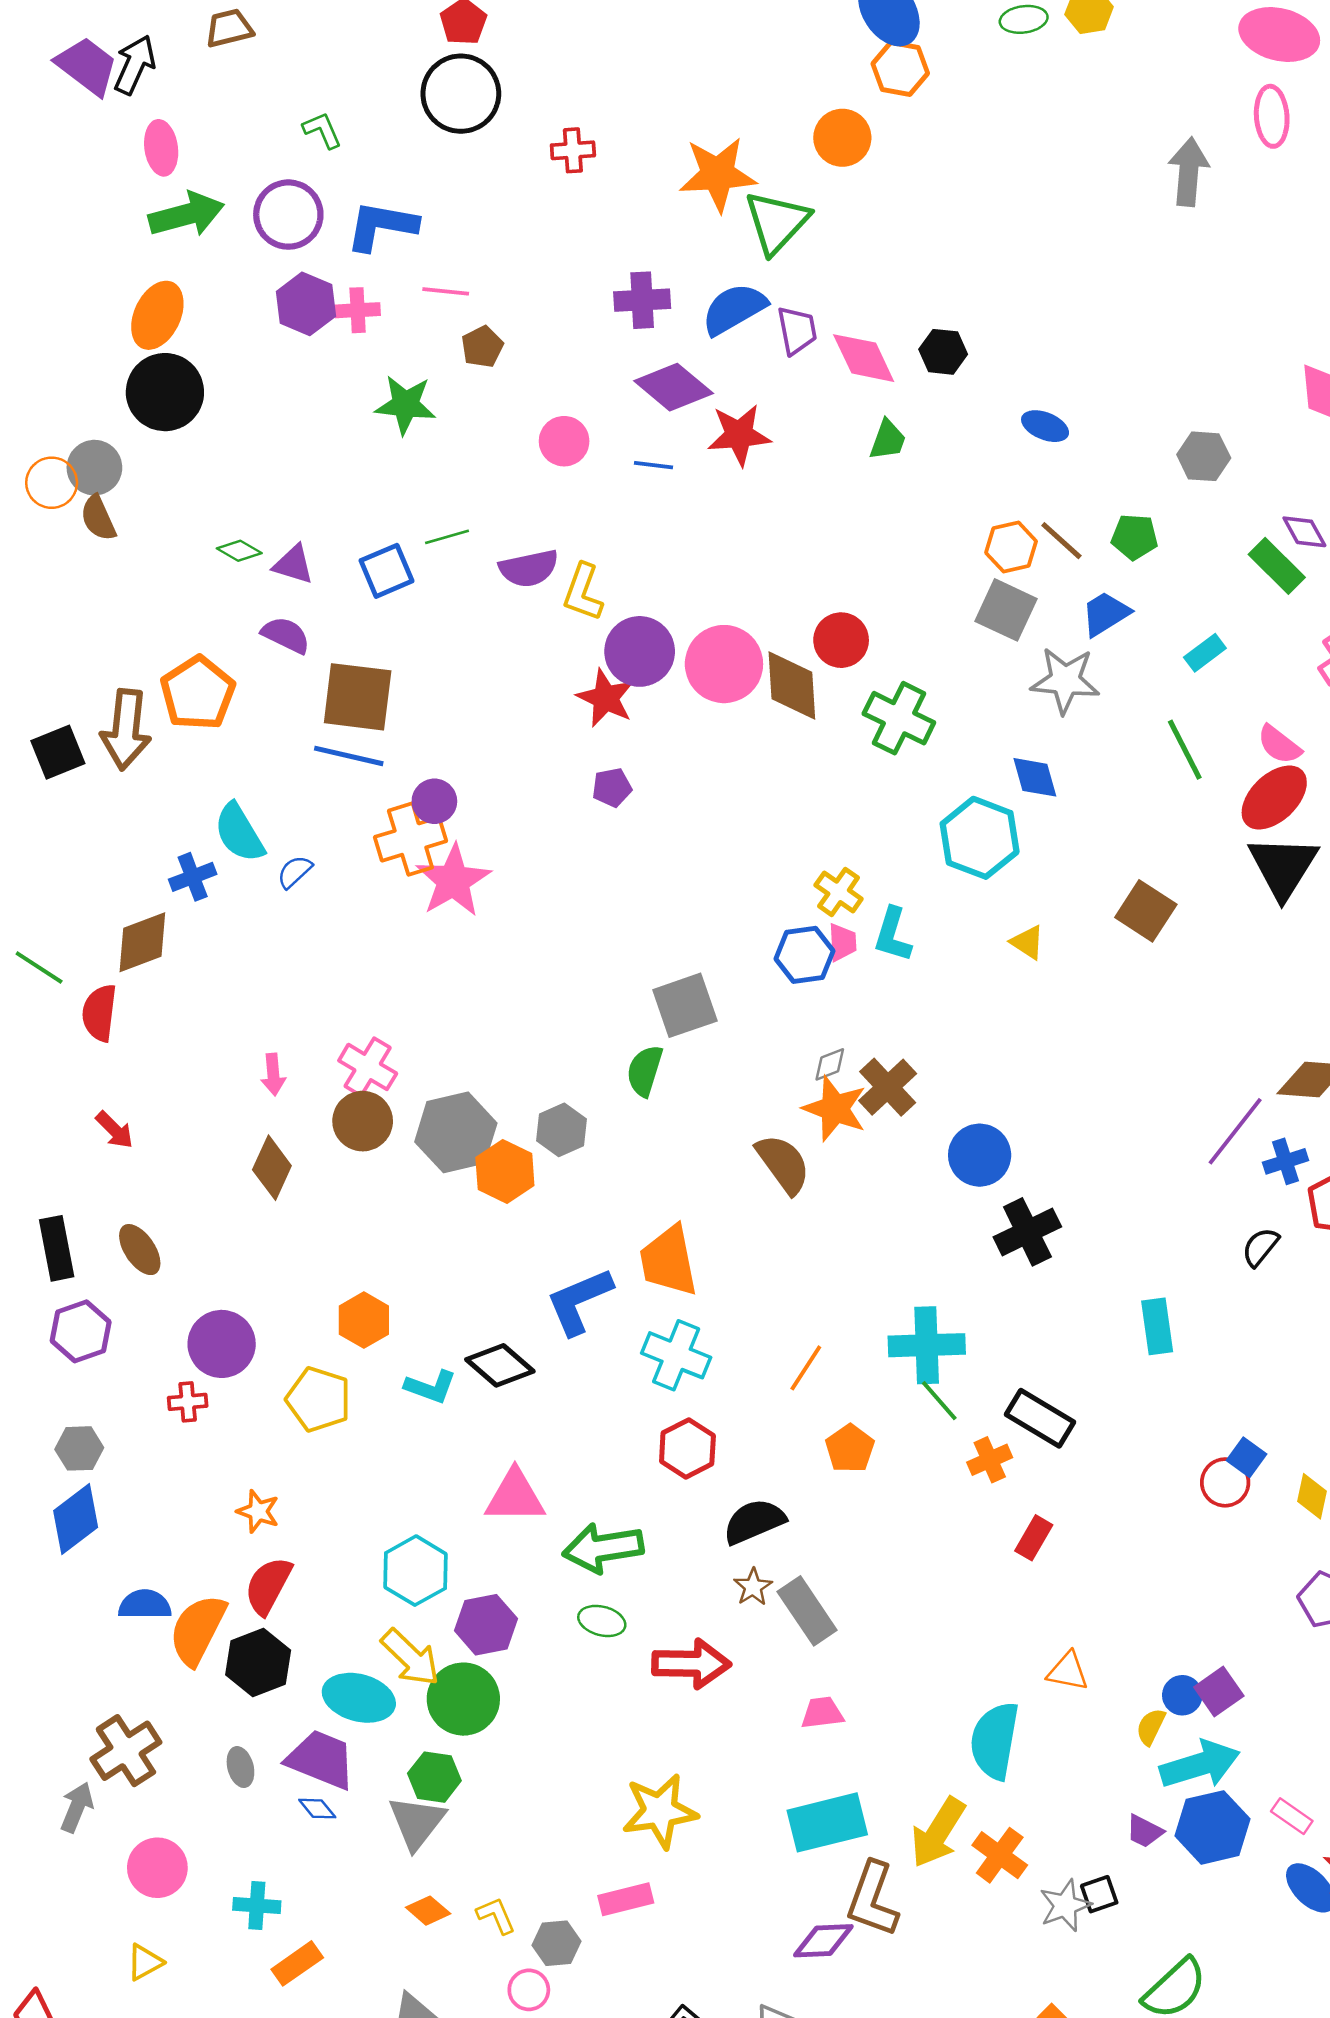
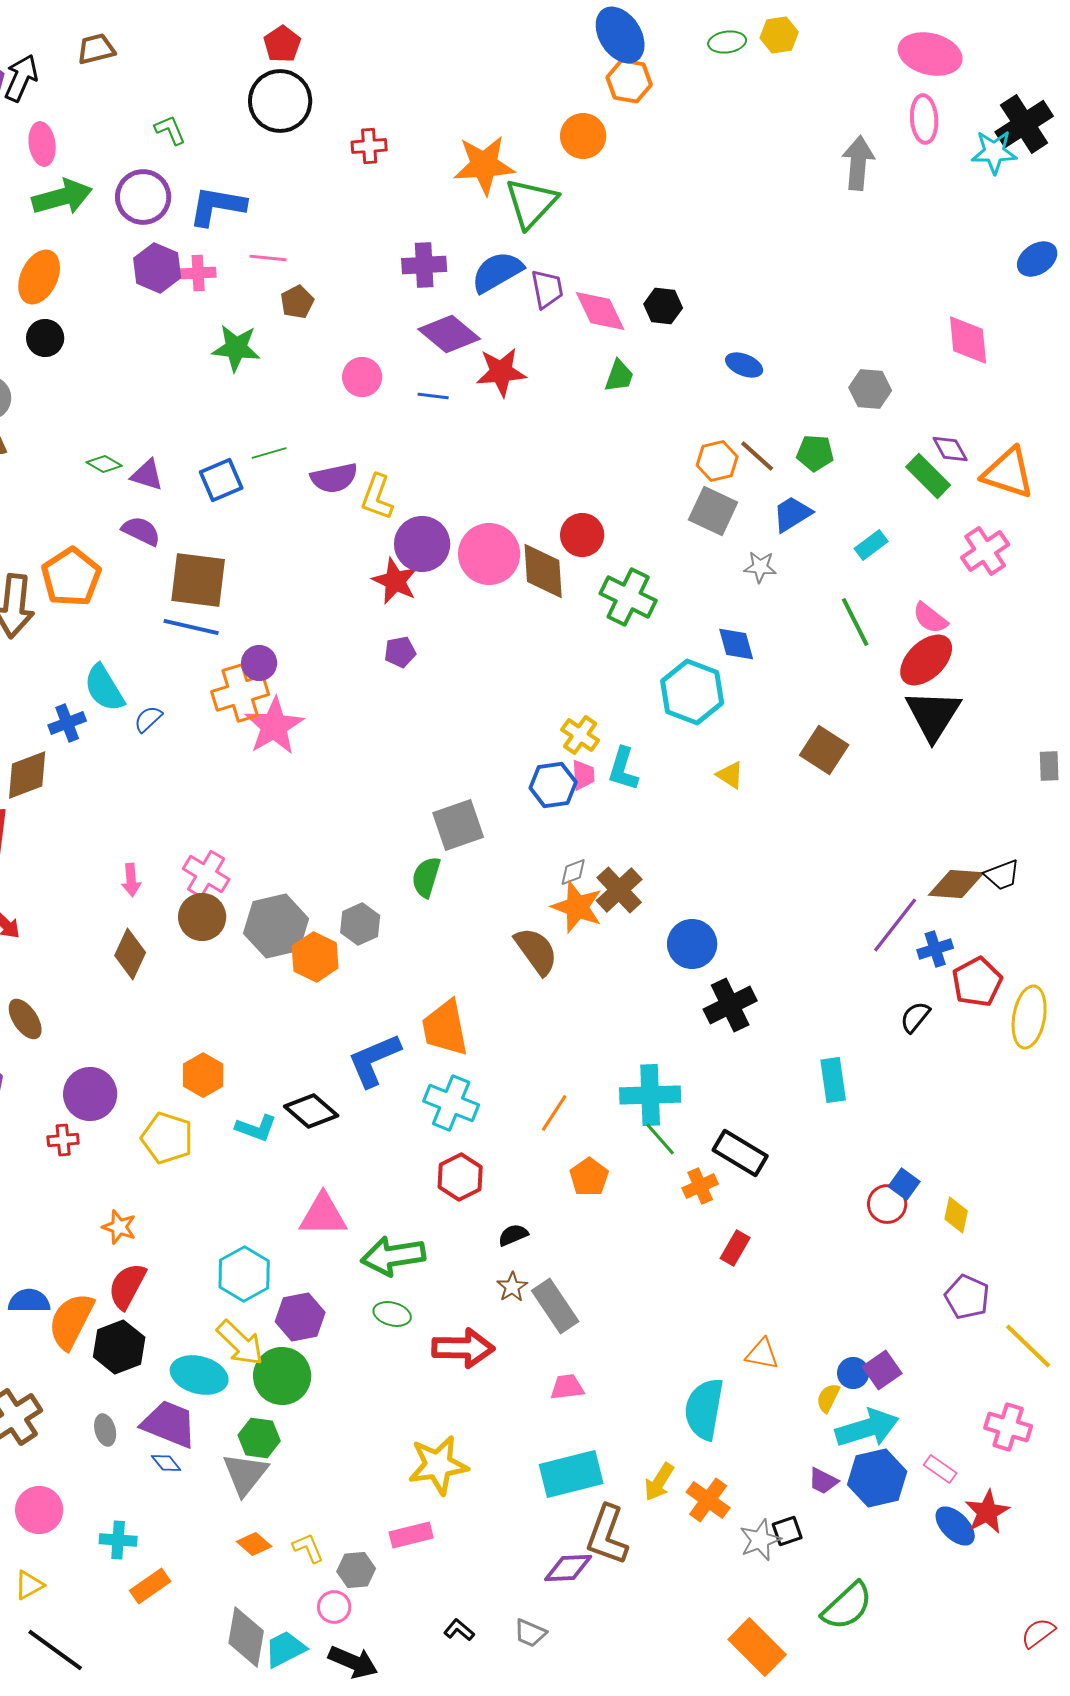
black circle: (165, 392) -> (45, 338), size x0.6
gray star: (1065, 680) -> (760, 567), size x0.6
black semicircle: (754, 1521) -> (513, 1235), size x0.6
yellow arrow: (938, 1832) -> (659, 1482), size x0.7

